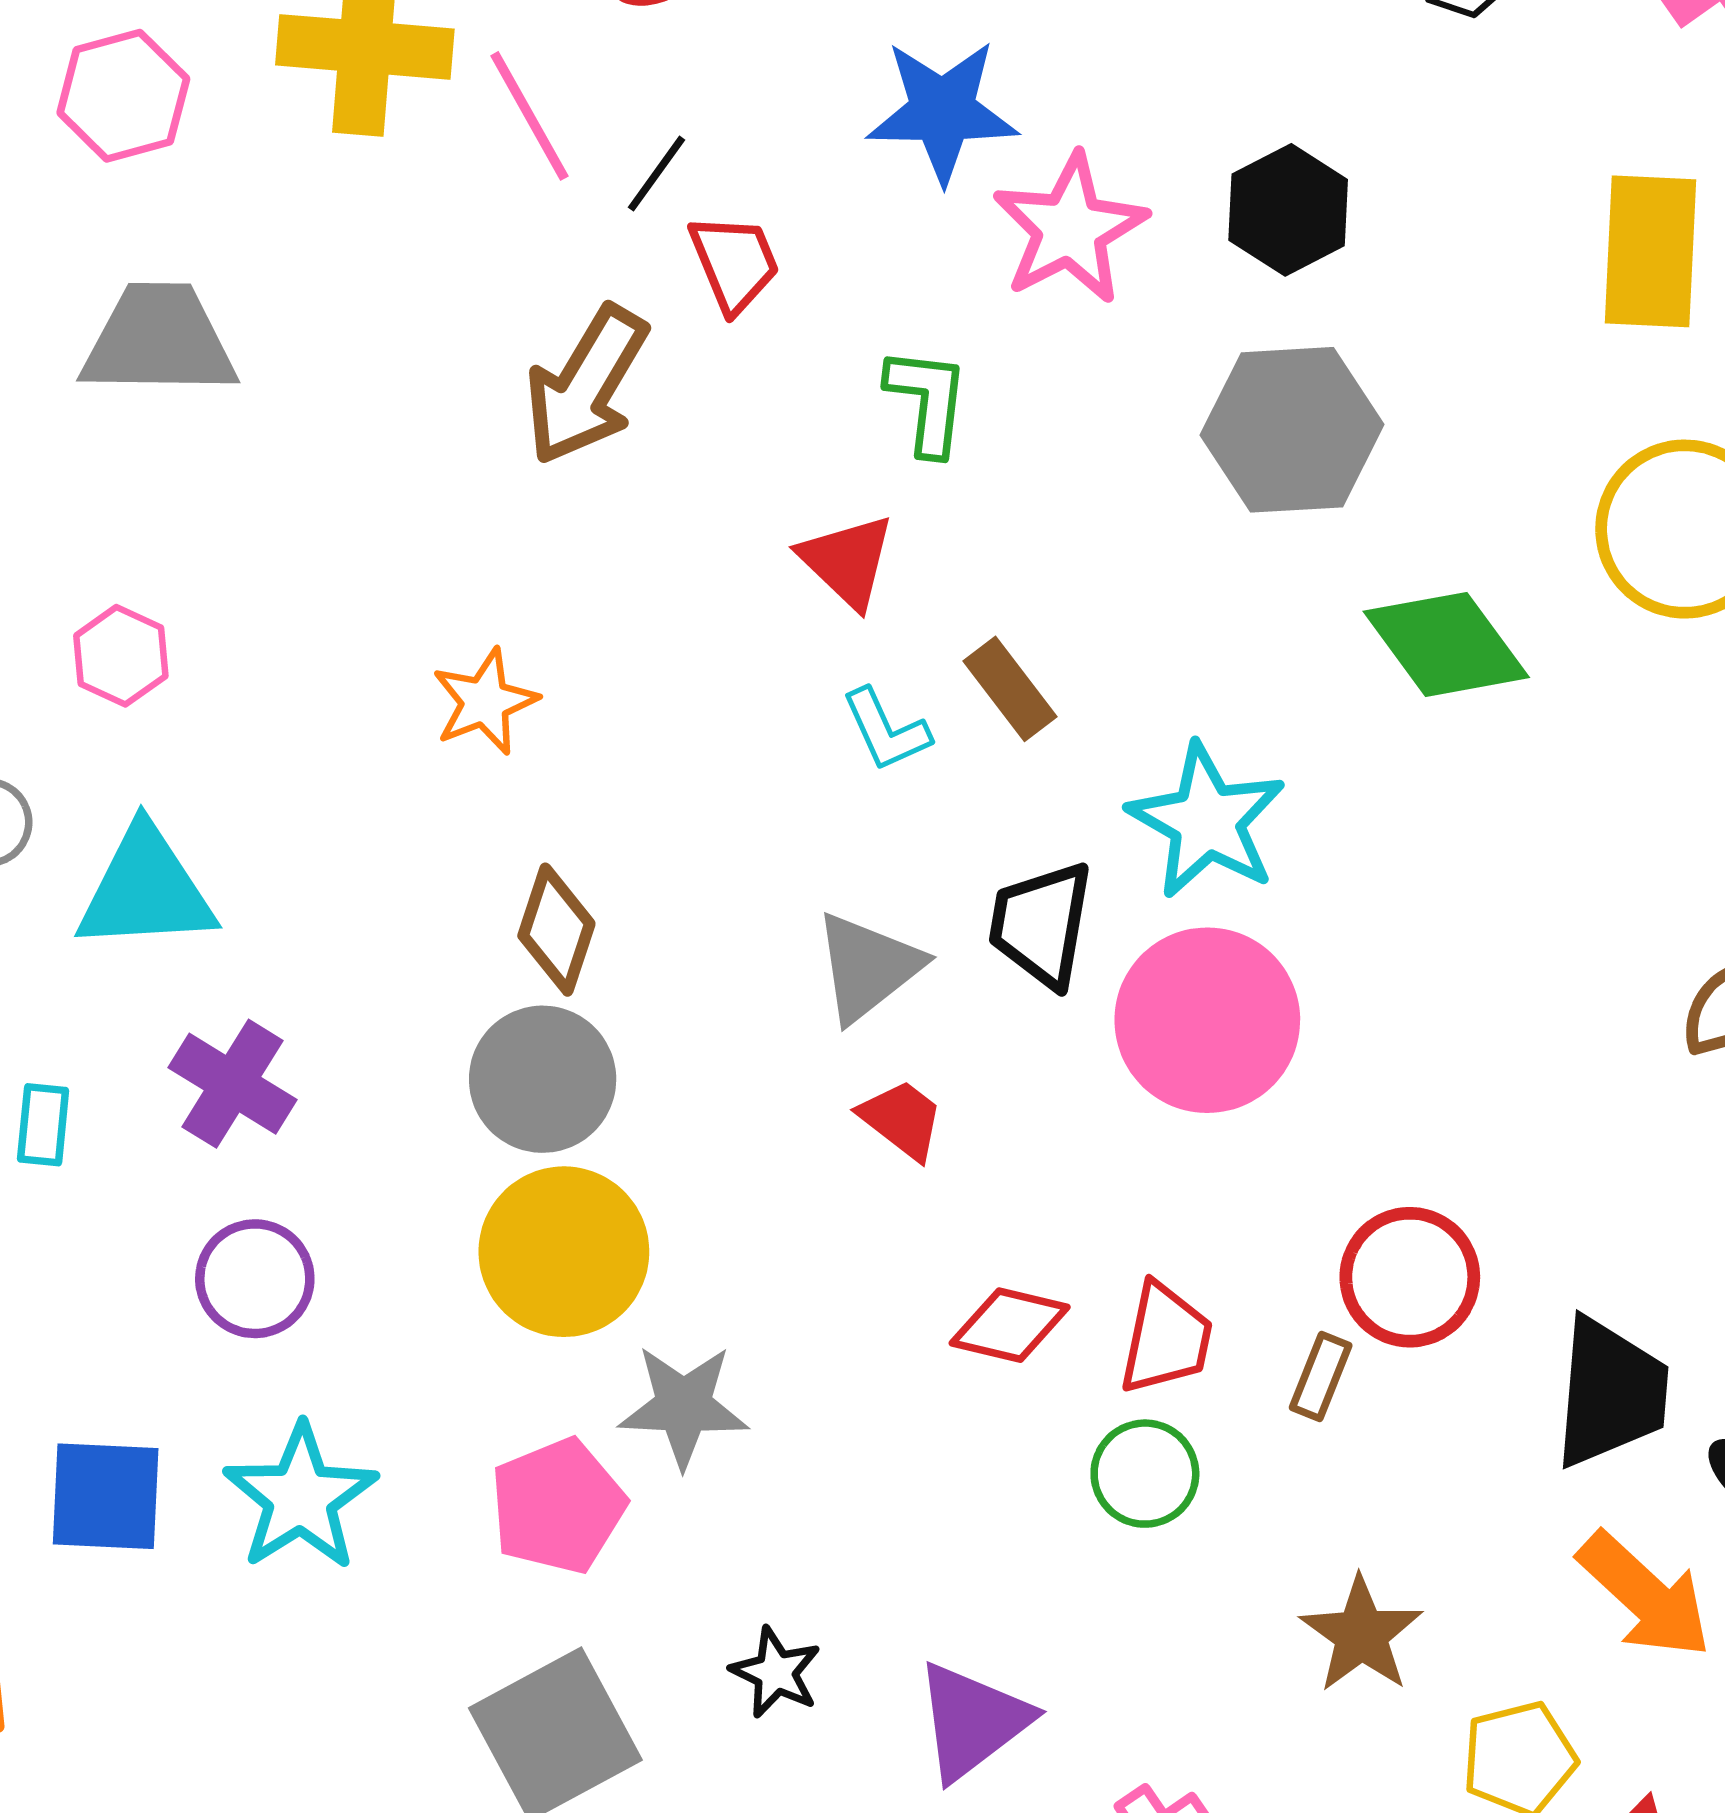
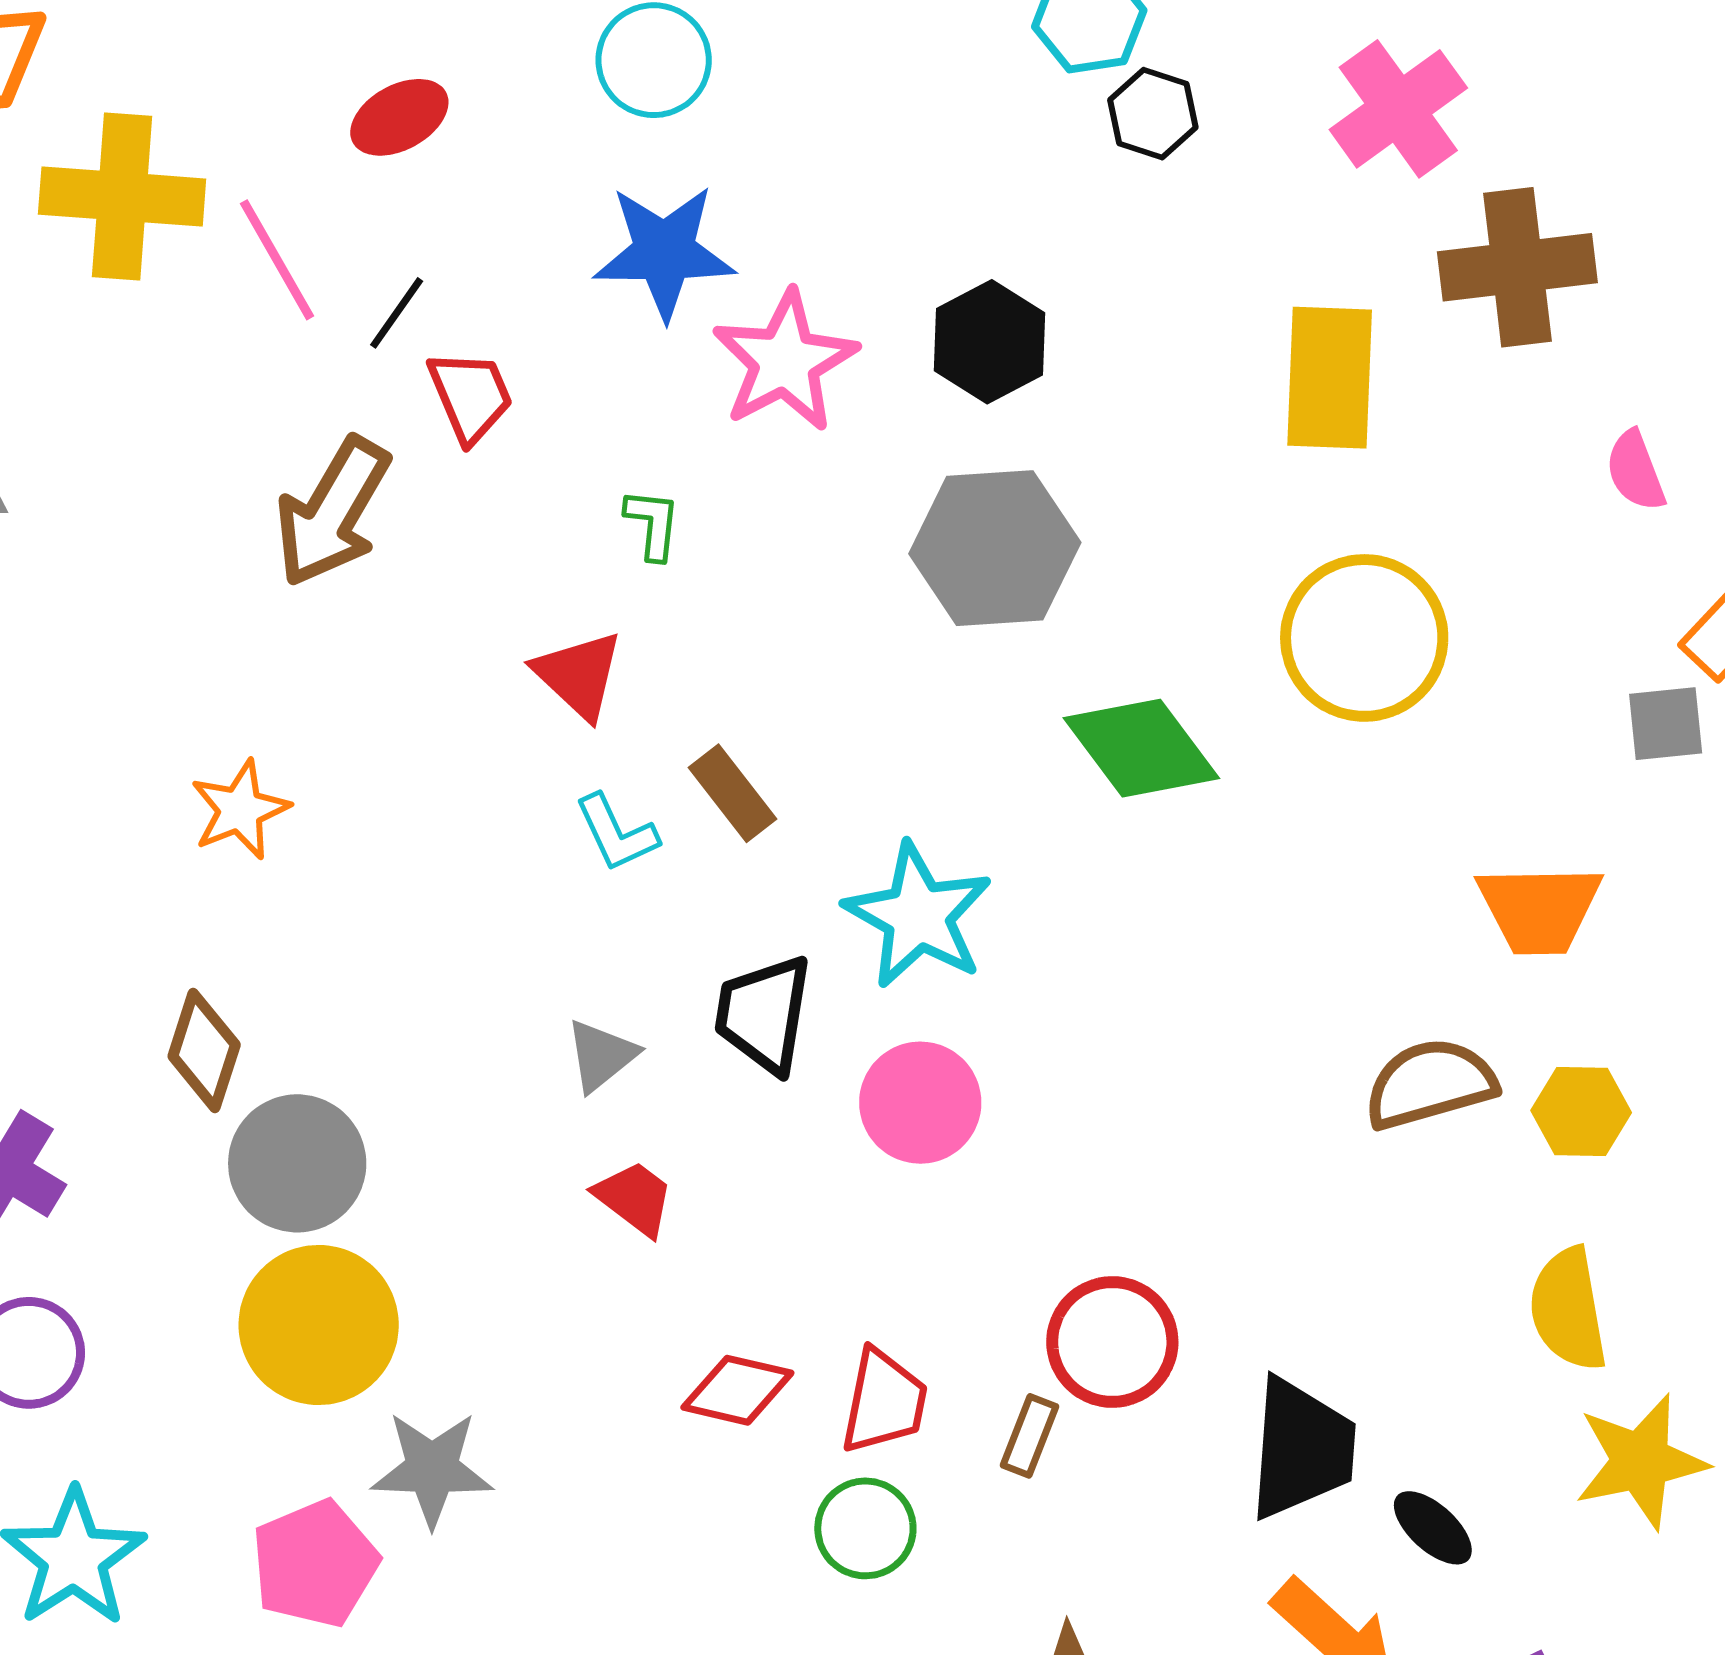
green L-shape: (927, 401) -> (653, 524), size x0.7
brown diamond: (556, 930) -> (204, 1050), moved
gray triangle: (868, 967) -> (601, 1055), size x0.7
pink circle: (1207, 1020) -> (920, 1103), size x0.7

